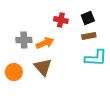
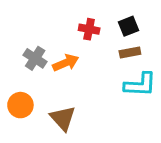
gray cross: (24, 40) -> (35, 58), turned 35
brown triangle: (43, 67) -> (63, 118), moved

